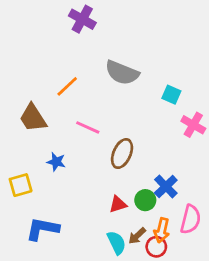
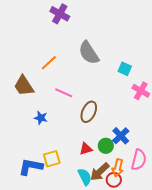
gray semicircle: (122, 73) -> (89, 53), turned 35
yellow square: (21, 185) -> (52, 159), moved
brown arrow: (137, 236) -> (100, 172), size x1.5

